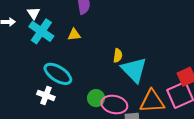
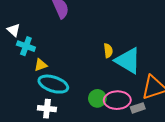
cyan cross: (41, 31) -> (26, 46), size x0.7
yellow triangle: (74, 35) -> (41, 65), moved

